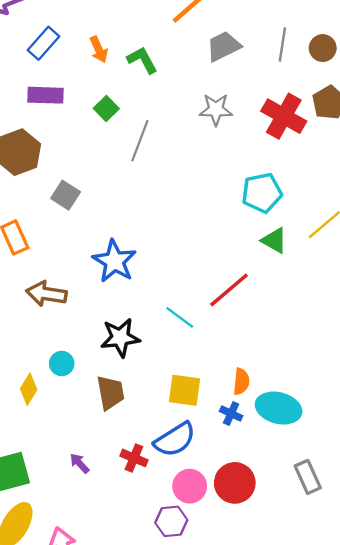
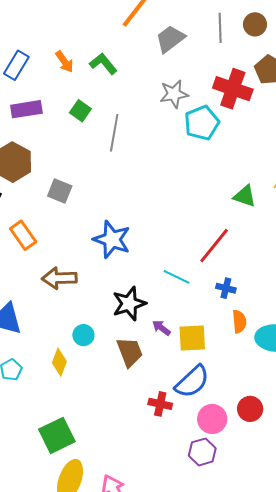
cyan pentagon: (262, 193) -> (202, 123), moved
blue cross: (231, 414) -> (226, 288), moved
purple arrow: (80, 463) -> (161, 328), moved
red circle: (235, 483) -> (250, 409), size x0.7

